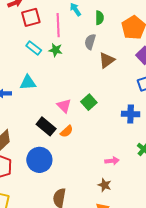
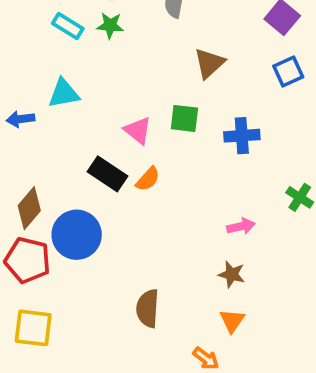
brown triangle: (107, 60) -> (209, 63), moved
green square: (89, 102) -> (184, 118), turned -35
blue cross: (131, 114) -> (242, 136), moved
blue circle: (39, 160) -> (77, 235), moved

